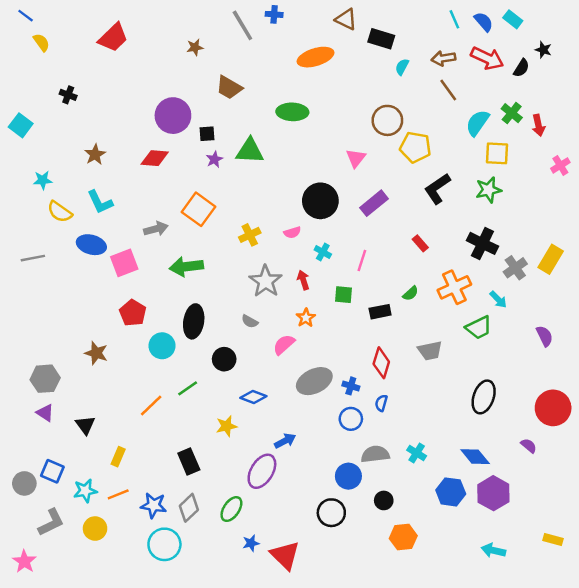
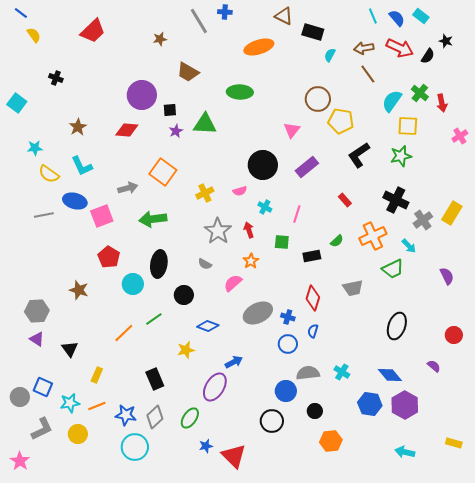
gray line: (33, 258) -> (44, 215), moved
red circle: (553, 408) -> (454, 335), size x0.6

